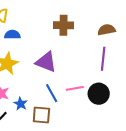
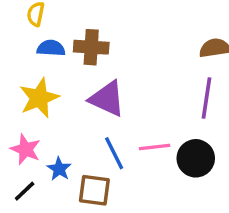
brown cross: (64, 25) -> (91, 47), moved

